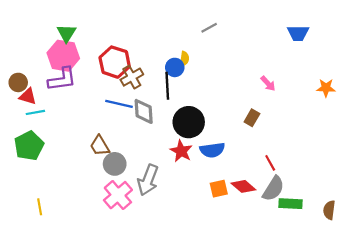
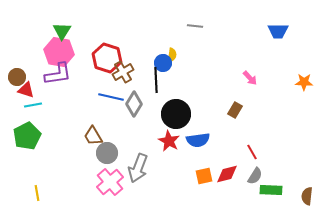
gray line: (209, 28) -> (195, 26), turned 35
gray diamond: (144, 111) -> (134, 104), turned 35
red diamond: (243, 186) -> (227, 174), turned -55
gray semicircle: (273, 189) -> (255, 176), size x0.7

